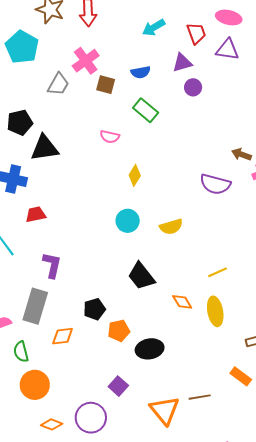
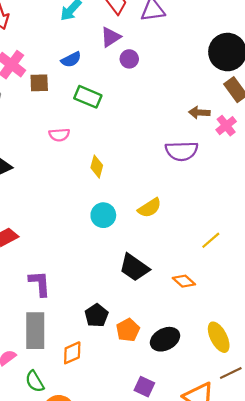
yellow ellipse: (215, 311) -> (219, 337), moved

